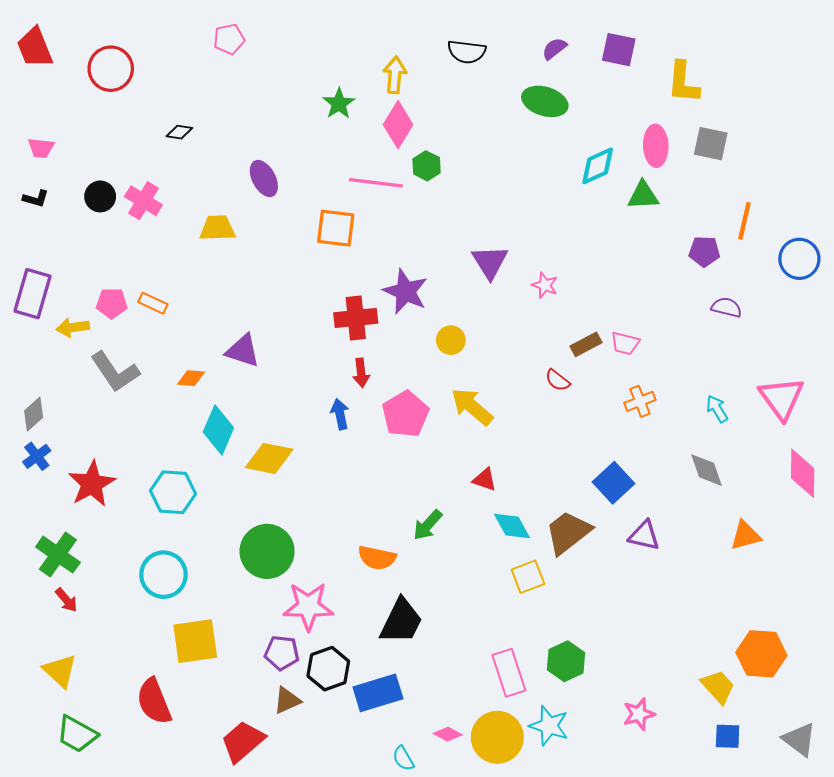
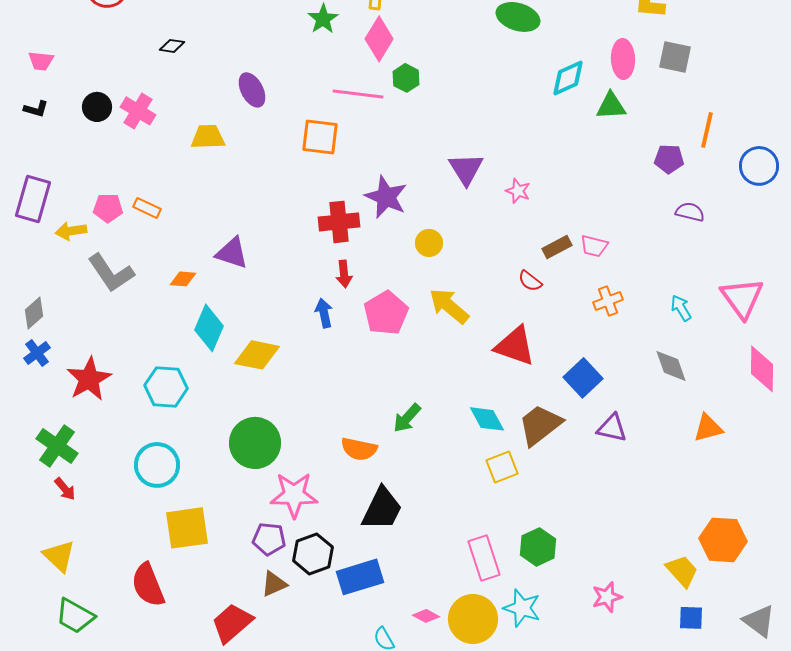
red triangle: (485, 480) -> (515, 346), moved, size x1.8

